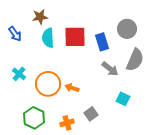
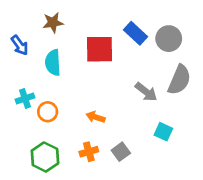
cyan semicircle: (48, 38) -> (53, 63), moved
blue rectangle: (102, 42) -> (135, 33), moved, turned -30
cyan cross: (19, 74) -> (25, 98), turned 32
orange circle: (48, 84) -> (48, 112), moved, size x0.6
orange cross: (67, 123) -> (89, 152), moved

